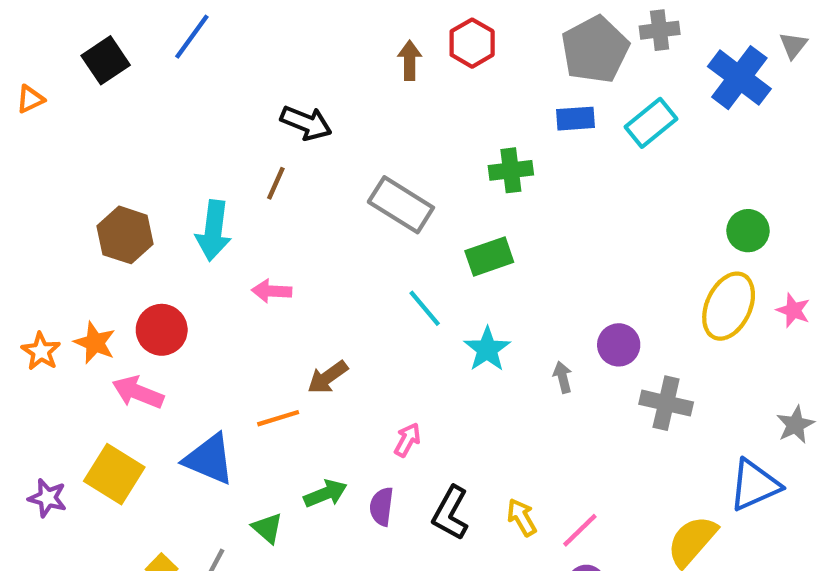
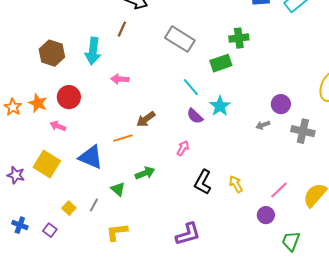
green cross: (511, 170) -> (239, 38), moved
gray arrow: (563, 377) -> (263, 125), moved, turned -96
pink arrow: (138, 392) -> (58, 126), size x0.7
purple semicircle: (382, 507) -> (195, 116), moved, turned -54
pink line: (580, 530) -> (279, 190), moved

